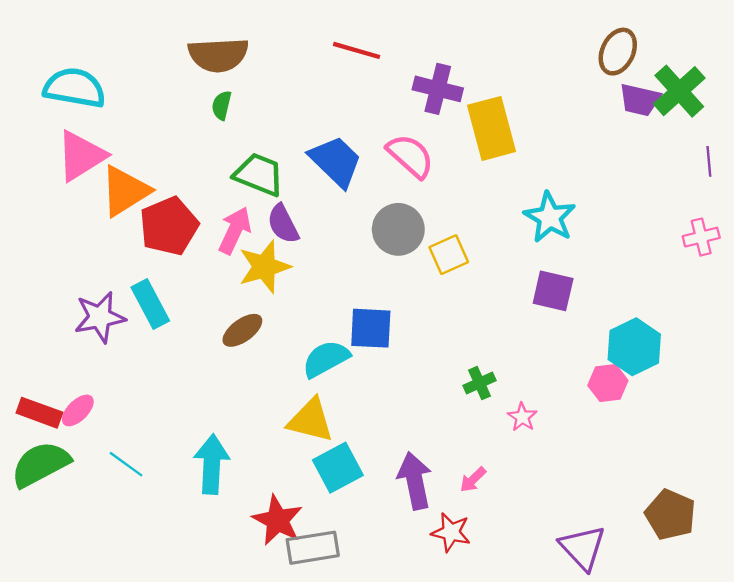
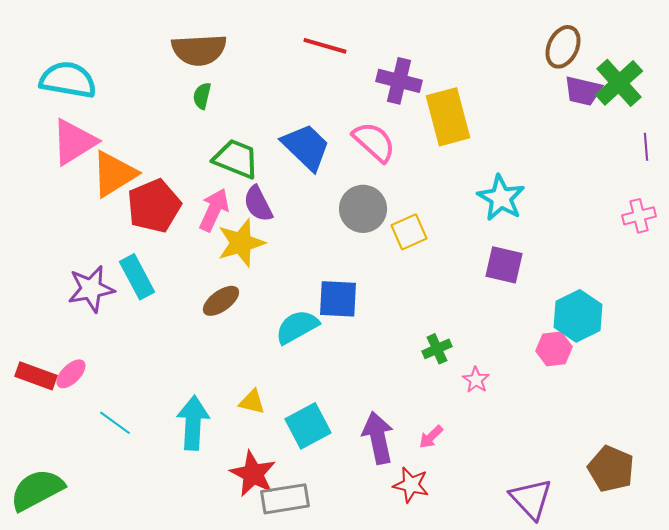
yellow triangle: (310, 420) -> (252, 402), moved, size x0.6
green semicircle: (40, 464) -> (37, 490), moved

